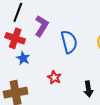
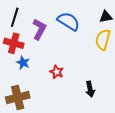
blue semicircle: (69, 42) -> (69, 21), moved, turned -40
red star: (54, 78) -> (57, 72), moved

